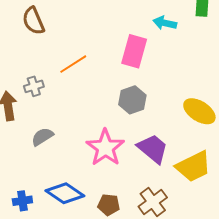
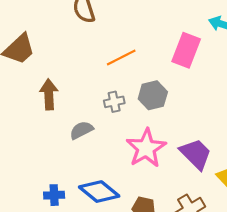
gray cross: (34, 86) -> (114, 102), moved
gray hexagon: (132, 100) -> (153, 95), moved

